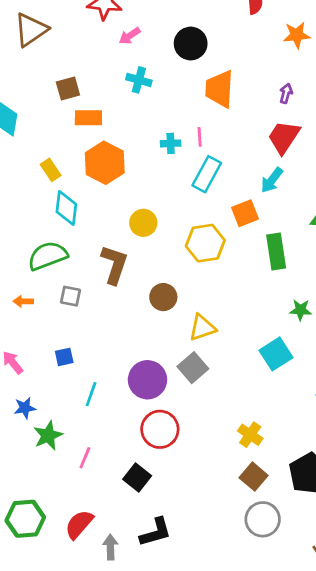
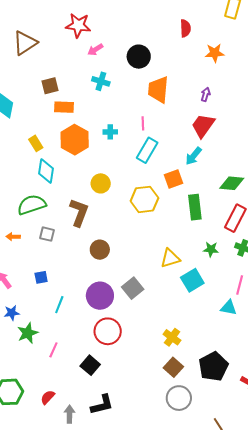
cyan cross: (171, 143) -> (110, 132), moved
brown circle: (163, 297) -> (100, 250), moved
yellow triangle: (202, 328) -> (170, 258), moved
red semicircle: (79, 524) -> (48, 397), size x0.7

